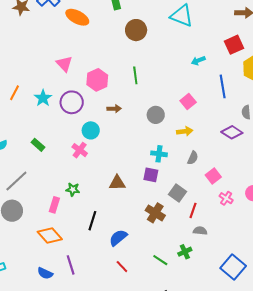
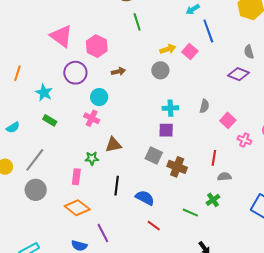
pink triangle: (64, 64) -> (61, 36), size x1.4
green line: (135, 75) -> (137, 22), moved
blue line: (223, 86) -> (208, 31), moved
cyan star: (43, 98) -> (44, 93), moved
yellow arrow: (185, 131) -> (168, 49), moved
brown triangle: (117, 183) -> (113, 145), moved
gray square: (177, 193) -> (154, 156), moved
blue semicircle: (118, 238) -> (145, 198), turned 78

